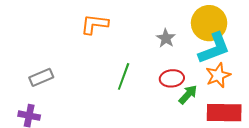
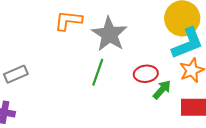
gray star: (166, 38) -> (109, 34), moved, size x1.8

